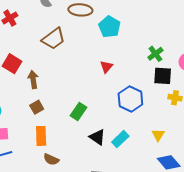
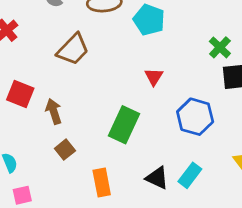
green rectangle: (78, 111) -> (124, 125), moved, size x1.4
orange rectangle: (41, 136) -> (102, 183), moved

